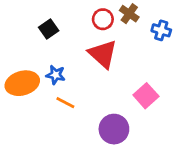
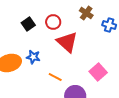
red circle: (103, 19) -> (53, 22), moved
orange line: (65, 103) -> (55, 77), moved

